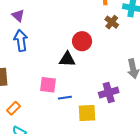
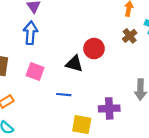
pink square: (48, 85) -> (35, 71), moved
blue line: (65, 98) -> (64, 95), moved

